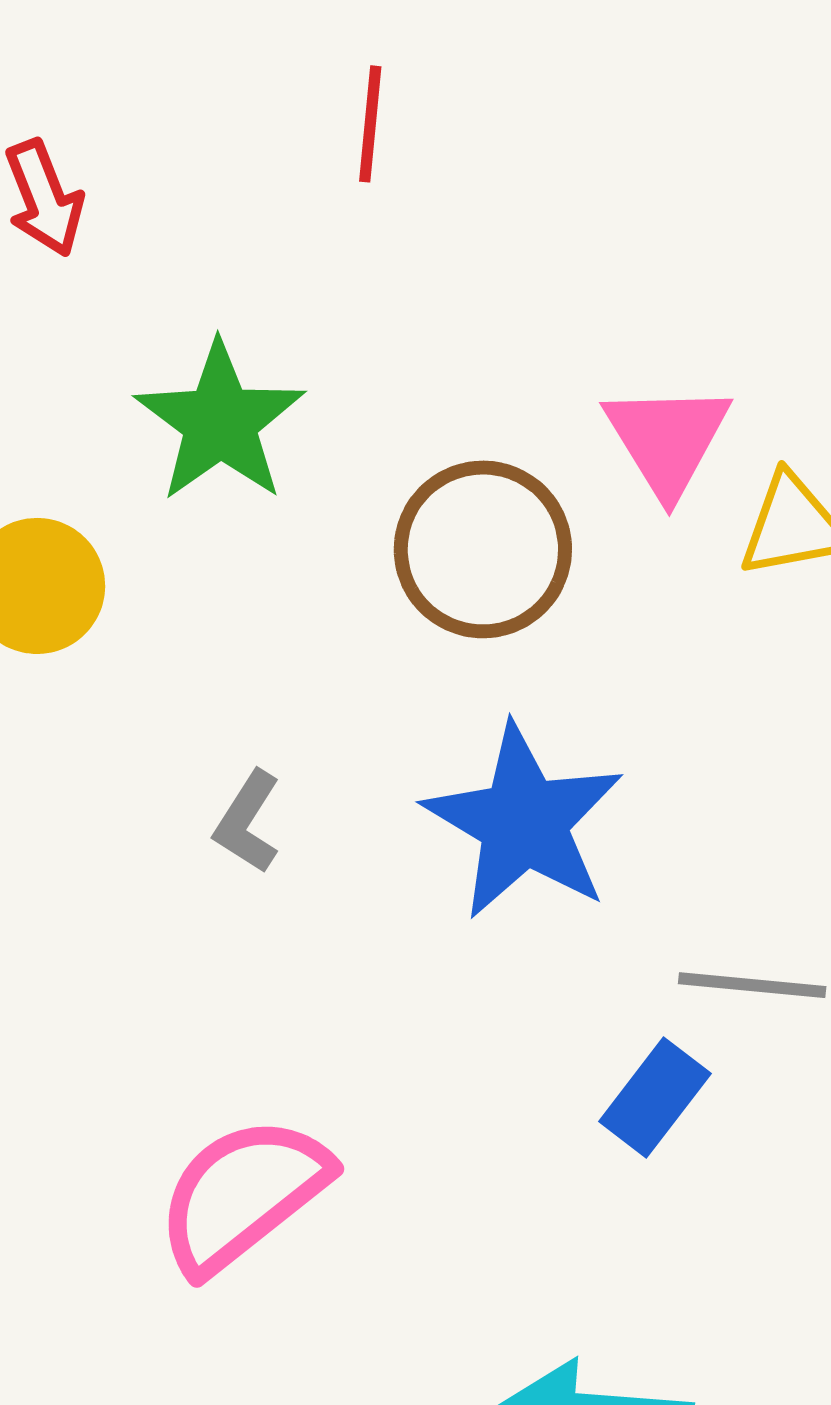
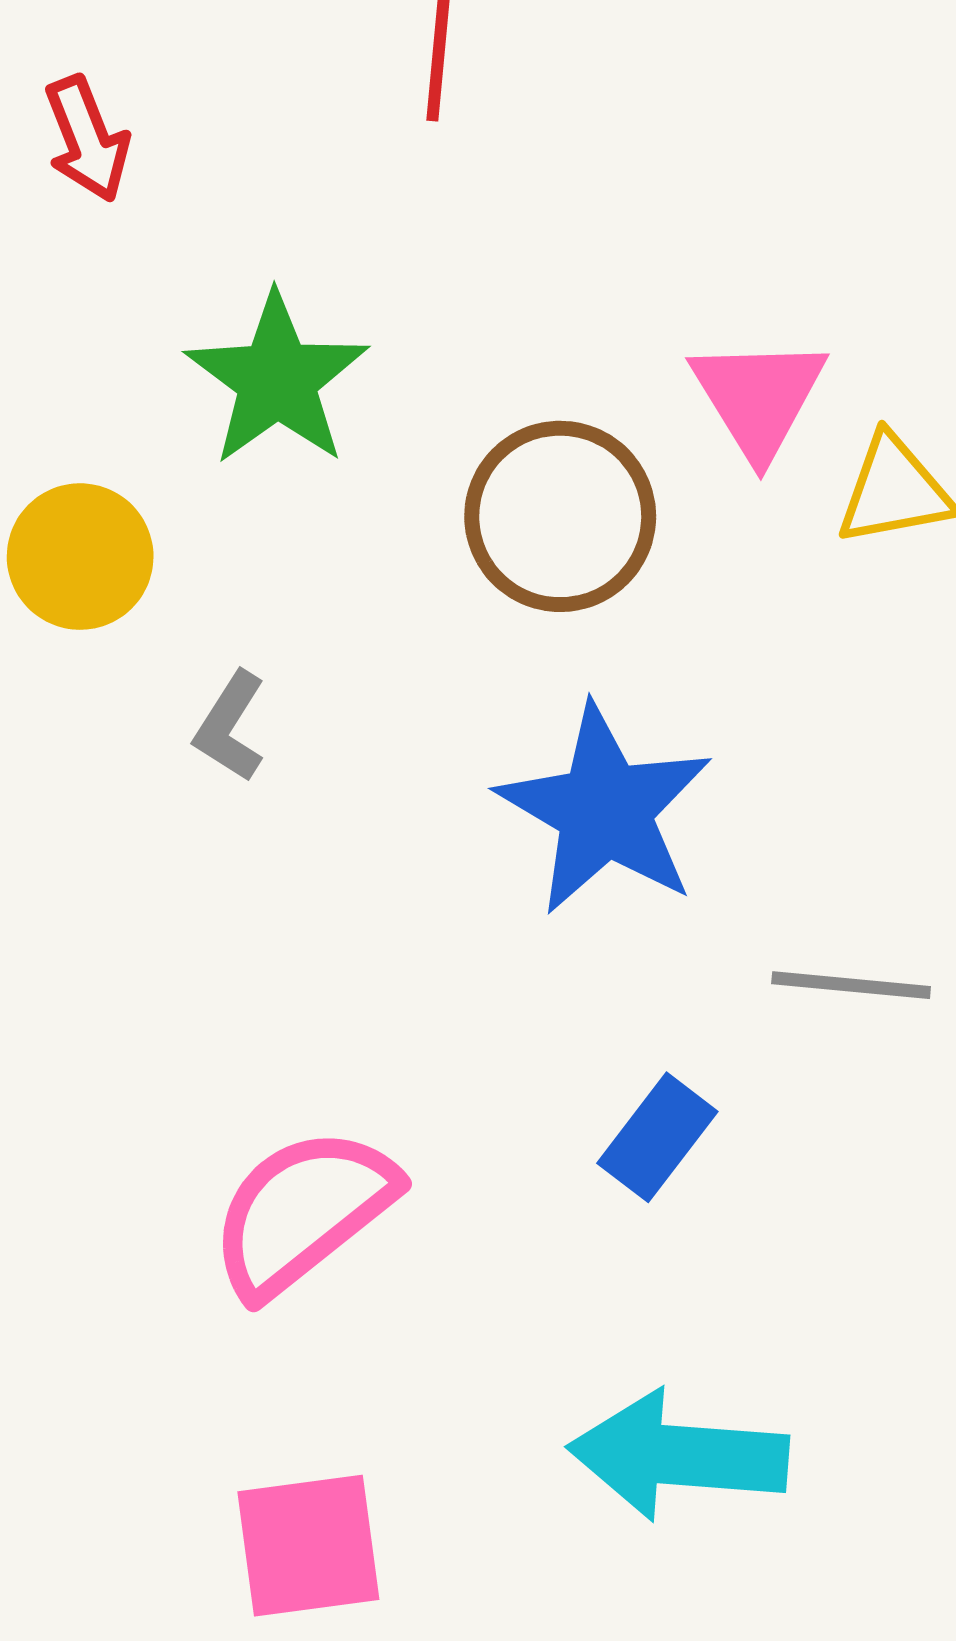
gray L-shape: (248, 822) -> (230, 727), moved
blue rectangle: (655, 1097) -> (657, 1137), moved

